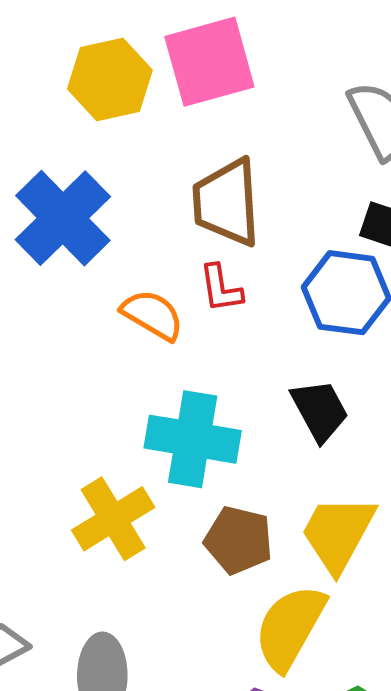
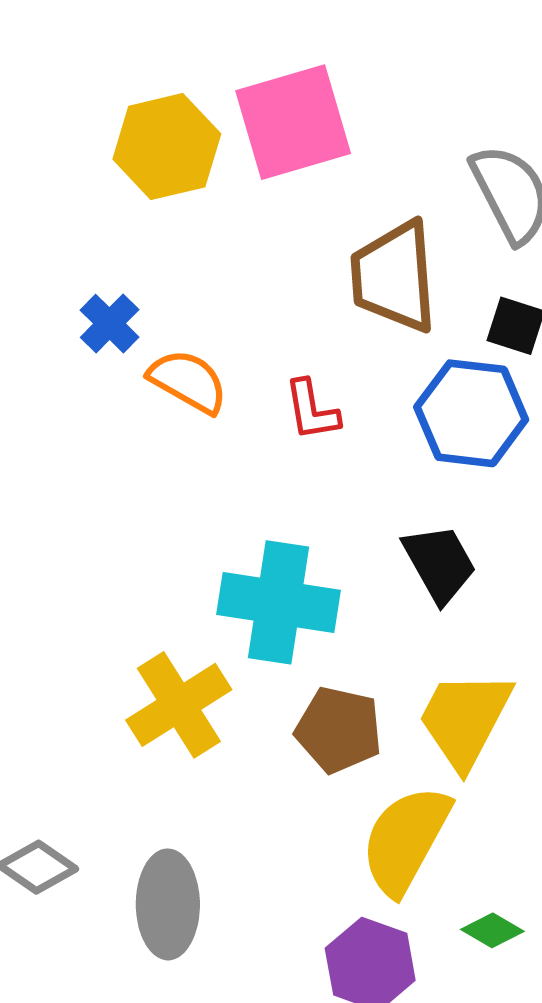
brown trapezoid: (227, 203) -> (394, 277), moved
blue cross: (63, 218) -> (110, 324), size x0.5
orange semicircle: (152, 315) -> (188, 381), moved

